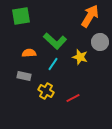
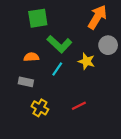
green square: (21, 16) -> (38, 18), moved
yellow cross: (46, 91) -> (40, 108), moved

